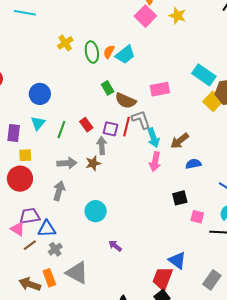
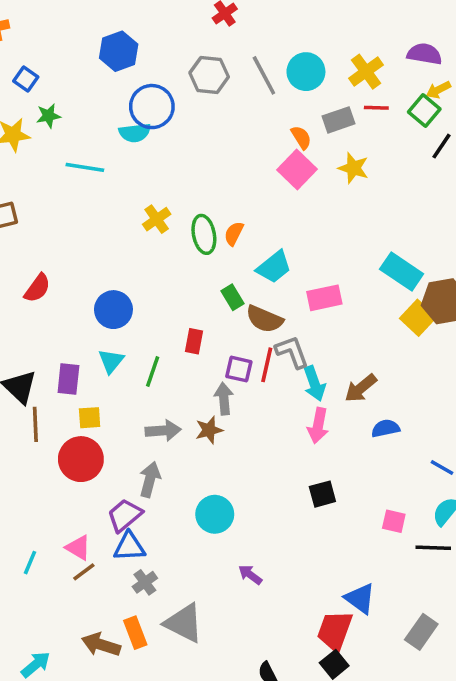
cyan trapezoid: (125, 55) -> (274, 267), moved
red rectangle: (86, 125) -> (194, 341), moved, turned 48
black square: (180, 198) -> (322, 494), moved
purple trapezoid: (30, 216) -> (125, 515), moved, turned -30
brown line: (30, 245) -> (84, 572), moved

